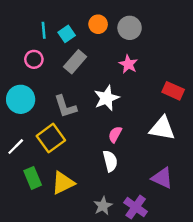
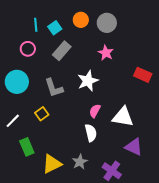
white triangle: (162, 128) -> (123, 117), moved
yellow square: (51, 138) -> (42, 114), size x0.6
yellow triangle: (63, 183) -> (52, 164), moved
gray star: (103, 206) -> (80, 162), moved

